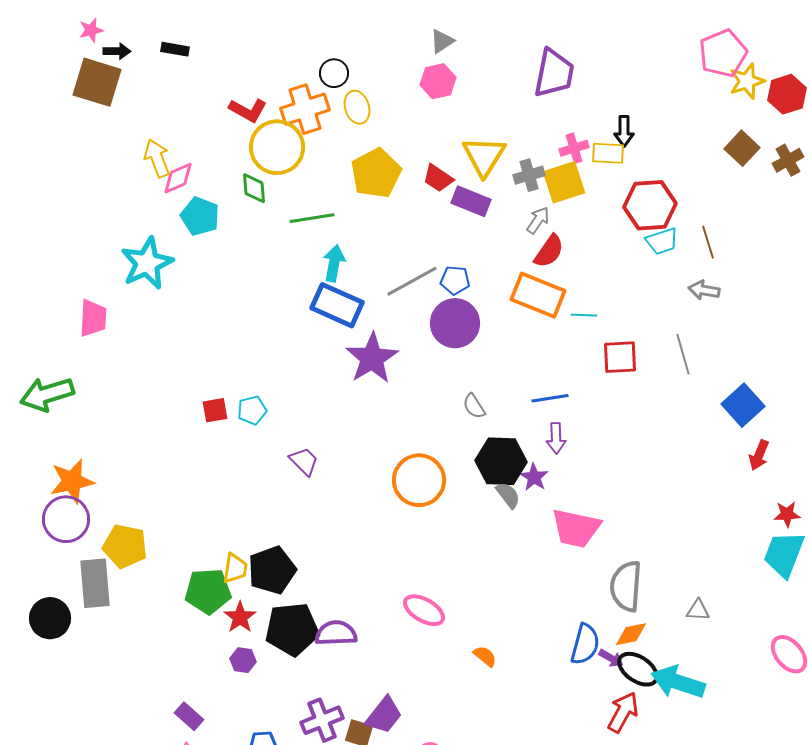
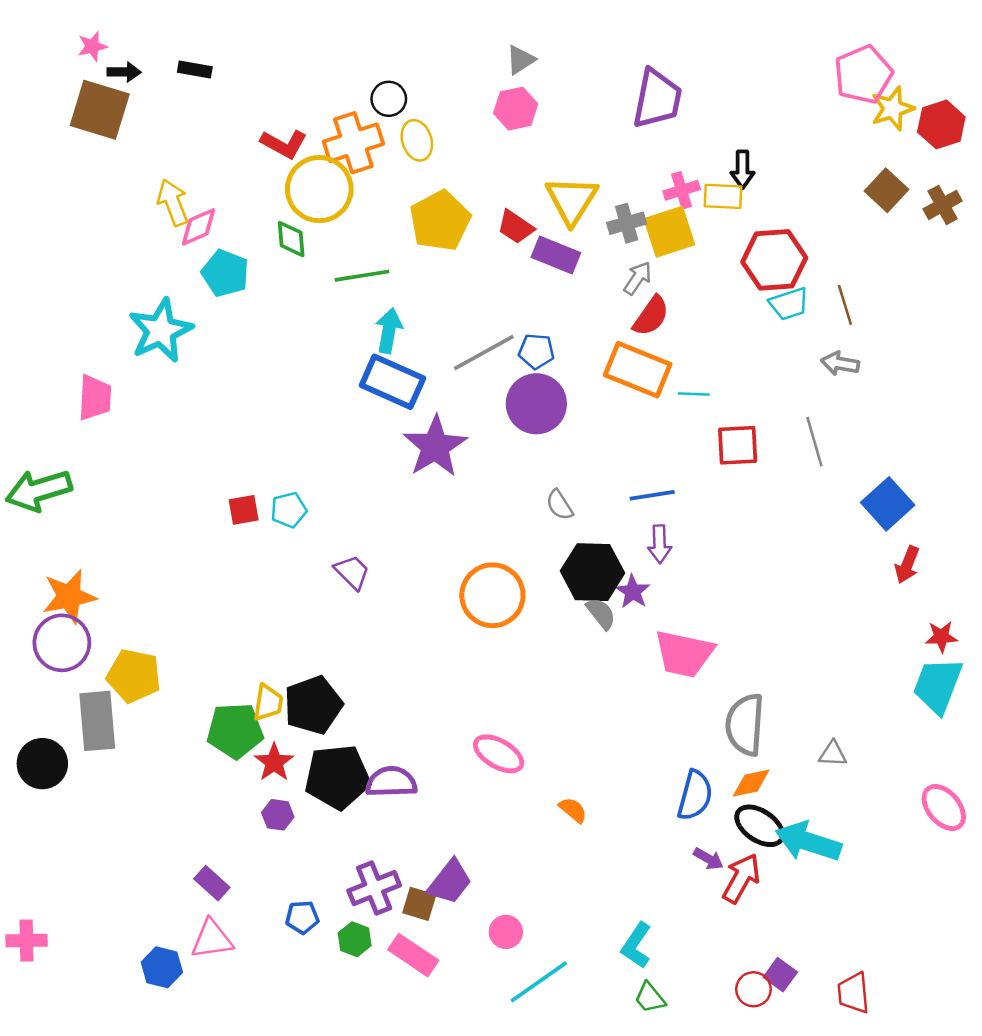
purple arrow: (611, 658) -> (708, 859), moved

